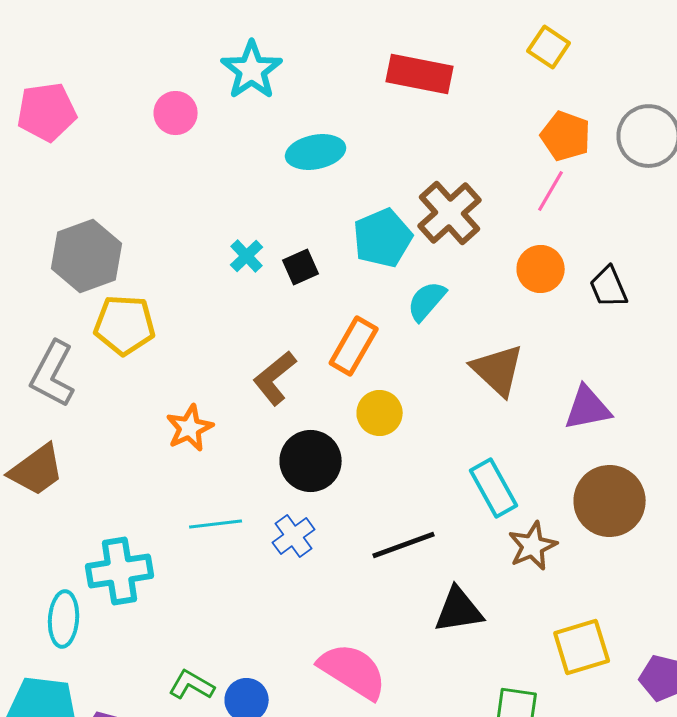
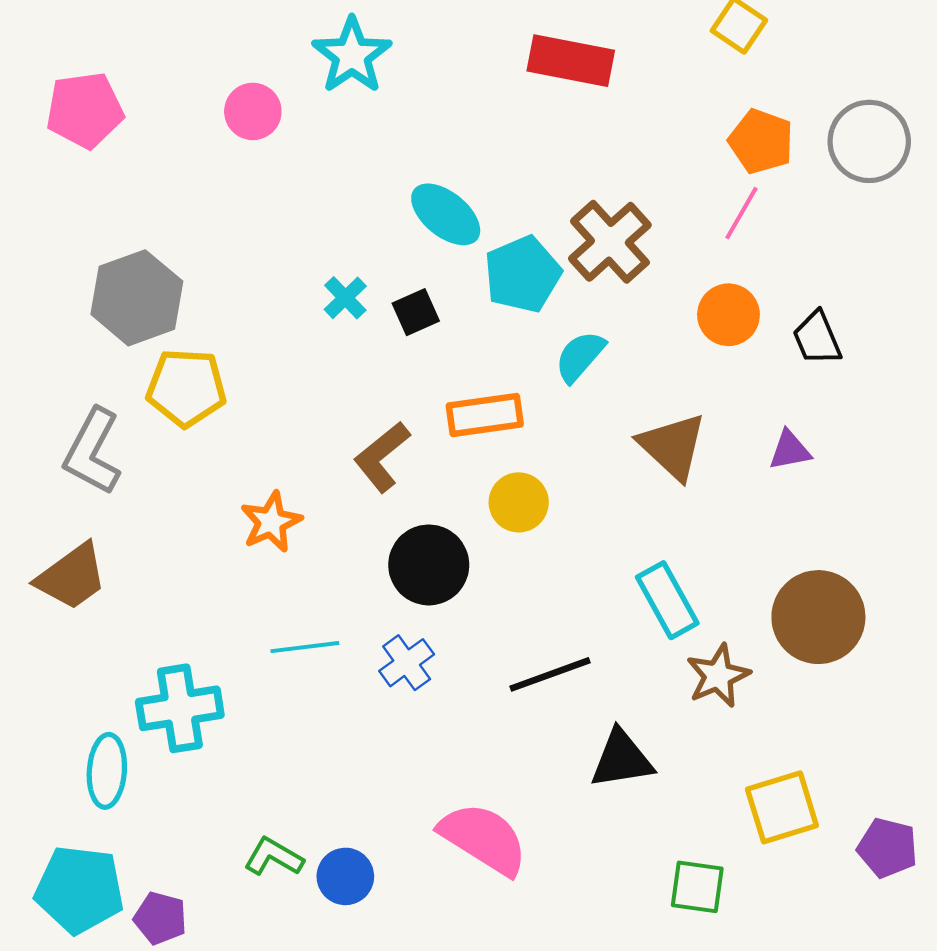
cyan ellipse: (316, 152) -> (446, 214), moved, turned 50
orange rectangle: (354, 346) -> (485, 415), turned 52
purple triangle: (588, 408) -> (790, 450), moved, size x0.7

